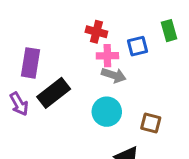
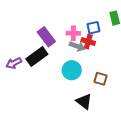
red cross: (96, 32) -> (88, 42), moved
purple rectangle: (30, 63) -> (46, 37), moved, turned -48
purple arrow: (19, 104) -> (14, 63), turned 91

